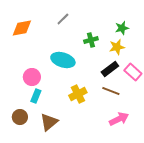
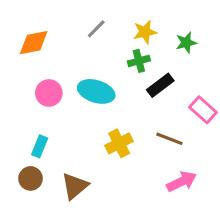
yellow star: (117, 47) -> (145, 32), moved
black rectangle: (110, 69) -> (160, 85), moved
pink circle: (32, 77) -> (49, 93), moved
cyan rectangle: (36, 96) -> (40, 146), moved

